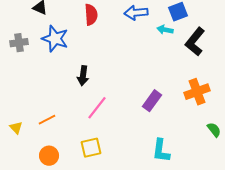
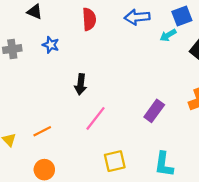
cyan arrow: (165, 30) -> (168, 35), turned -42
blue star: (55, 39) -> (51, 45), size x0.6
yellow square: (91, 148) -> (115, 161), moved

